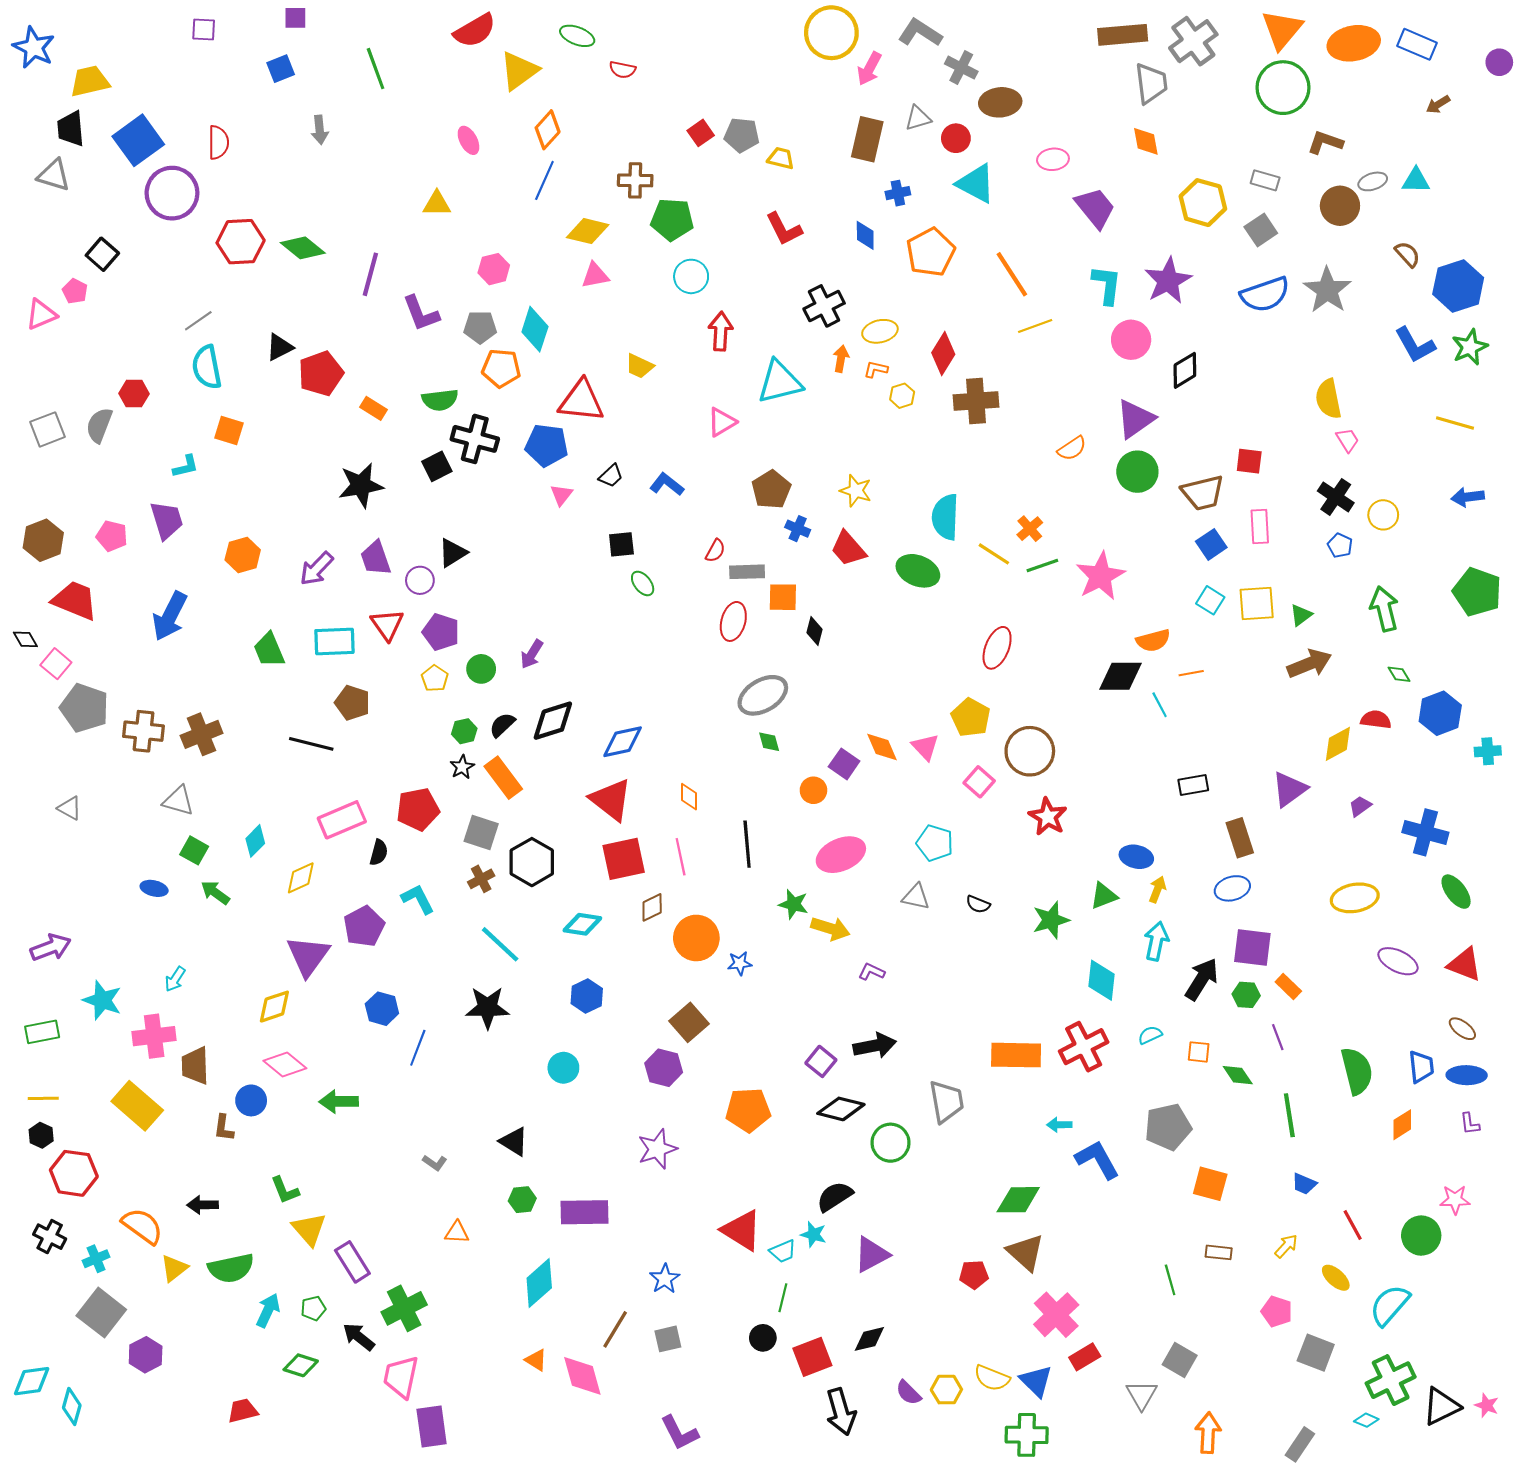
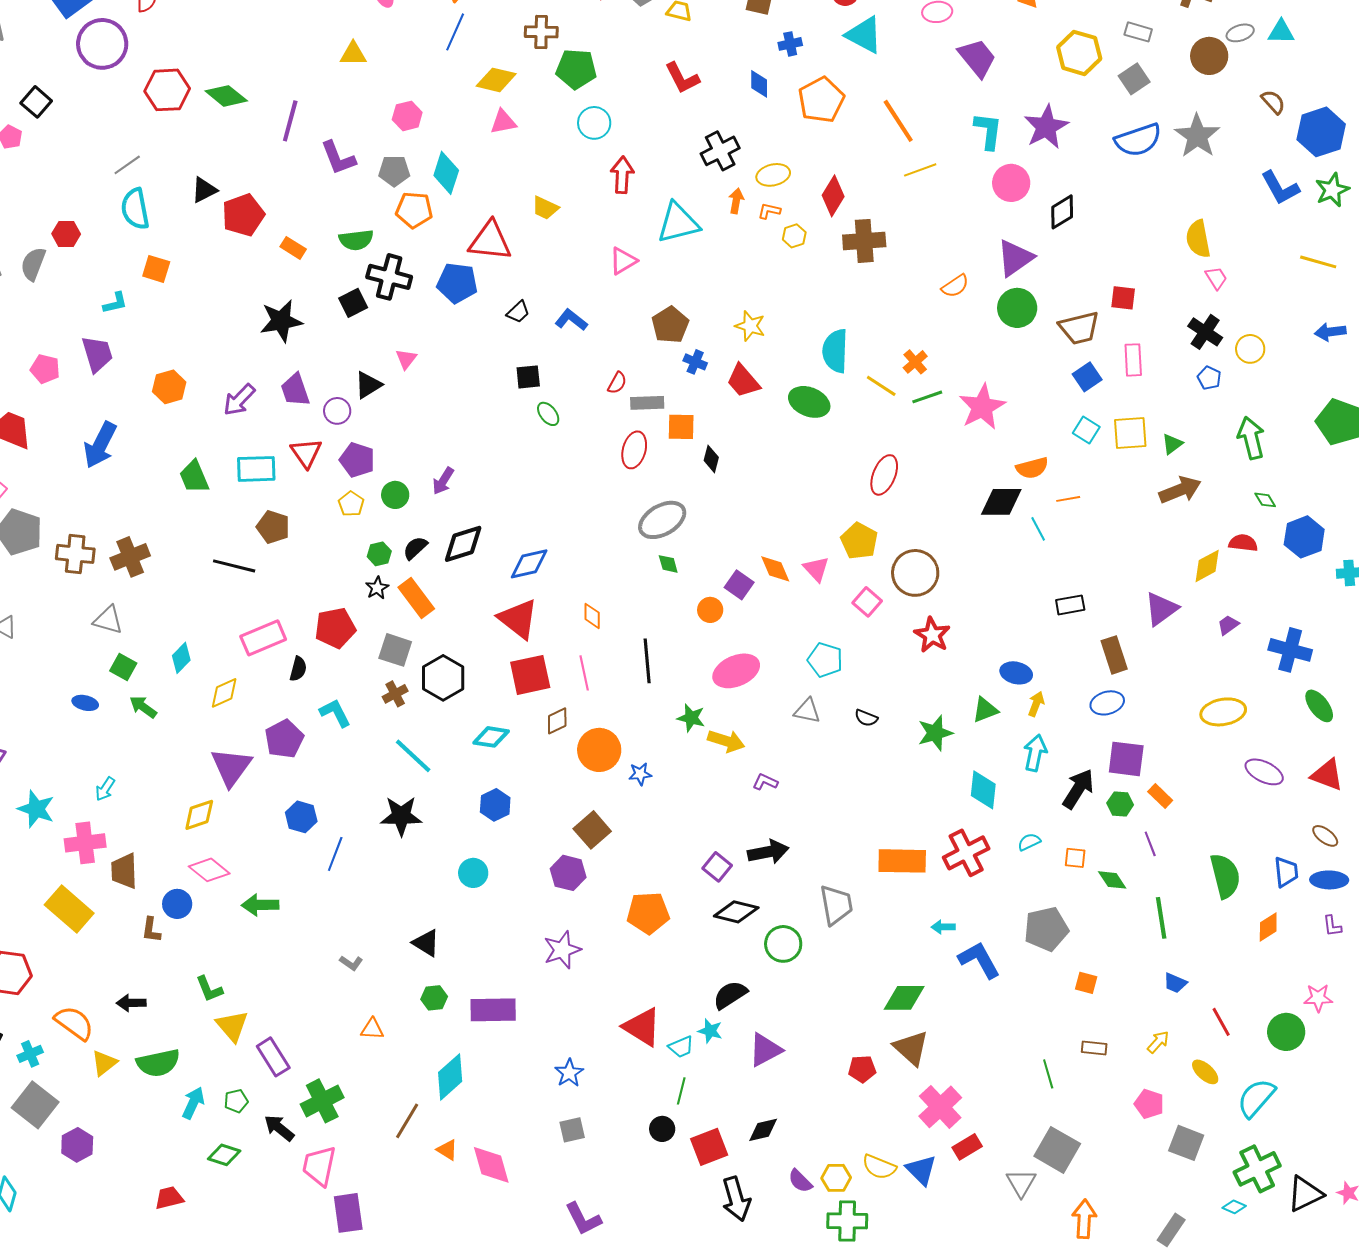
pink triangle: (561, 495) -> (406, 359), moved
orange square: (1210, 1184) -> (1086, 983), size x0.7
brown line: (615, 1329) -> (407, 1121), moved
gray square: (1180, 1360) -> (1057, 1150), size x1.4
green cross: (1027, 1435) -> (847, 1221), moved

